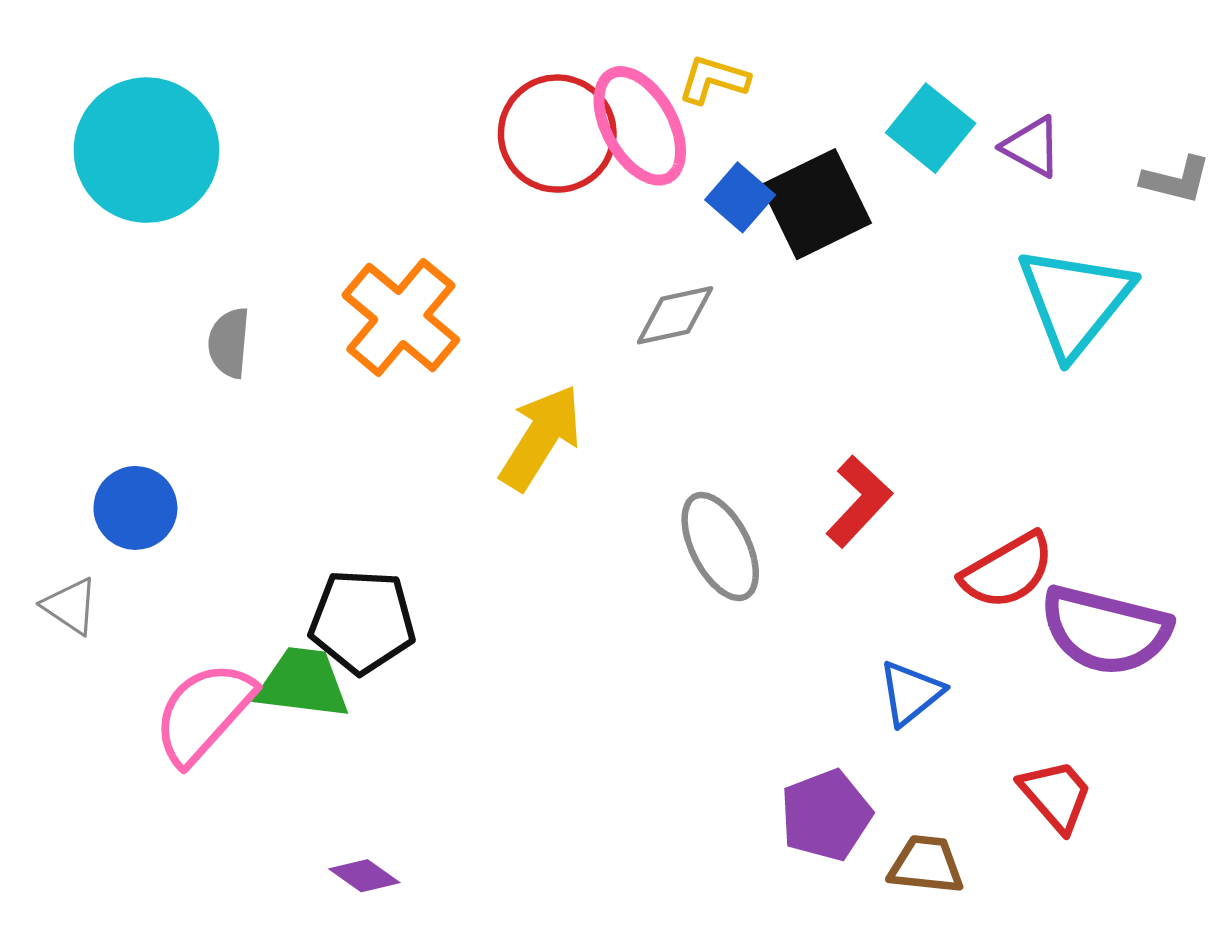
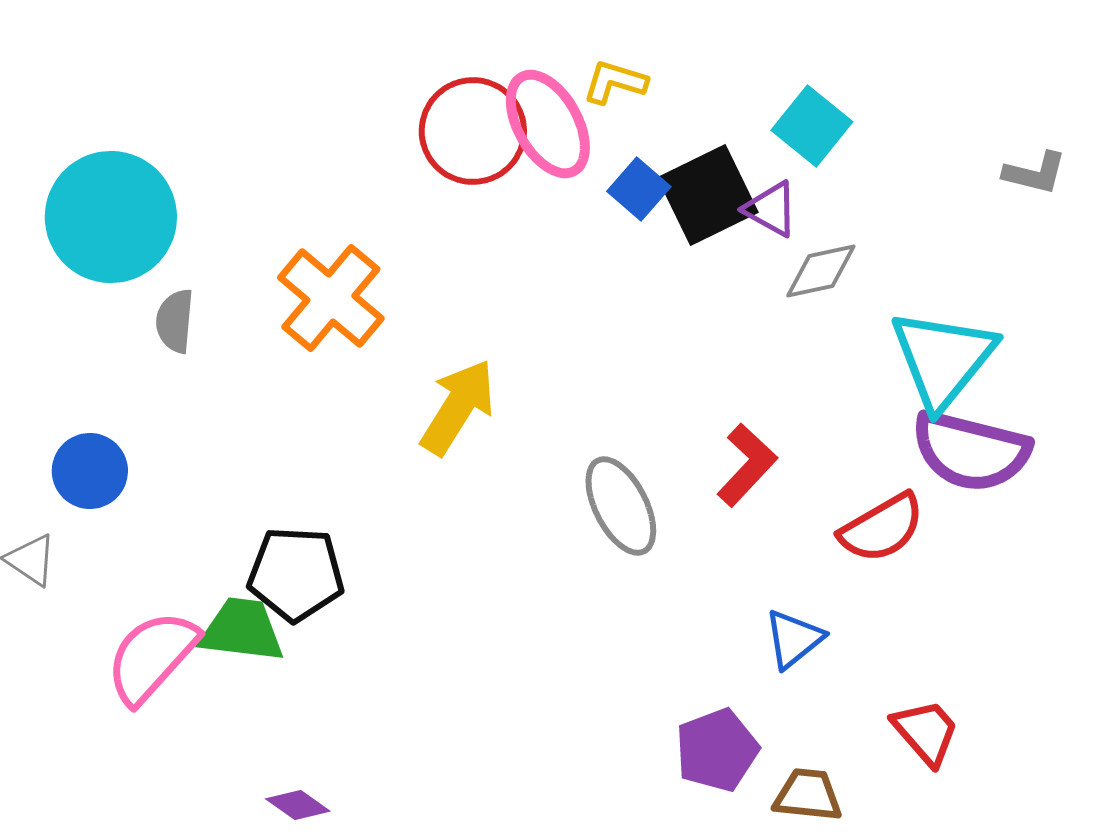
purple triangle: (1032, 147) -> (771, 209), moved
cyan circle: (146, 150) -> (111, 217), moved
cyan triangle: (1075, 301) -> (943, 359), moved
gray diamond: (675, 315) -> (821, 271), moved
purple semicircle: (1106, 630) -> (971, 451), moved

